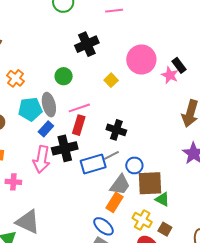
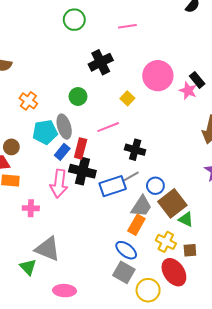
pink line: (79, 108) -> (108, 127), moved
red rectangle: (79, 125) -> (81, 148), moved
black cross: (65, 148) -> (82, 171), turned 30
brown square: (150, 183) -> (172, 203), turned -32
brown square: (165, 229) -> (190, 250), turned -32

